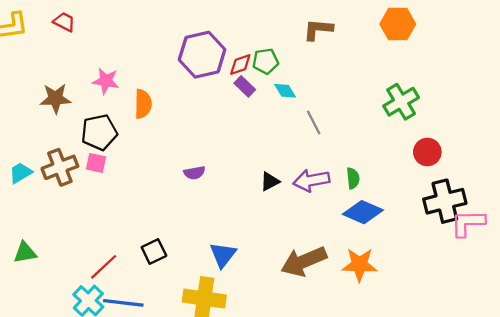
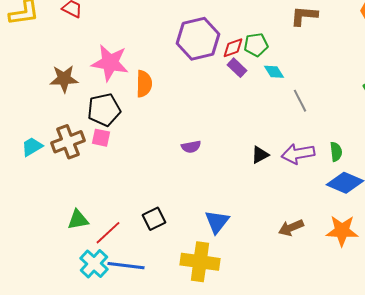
pink star: (106, 81) -> (110, 63), size x1.5
green triangle: (25, 253) -> (78, 220), moved
brown arrow: (304, 261) -> (291, 228), size x0.6

